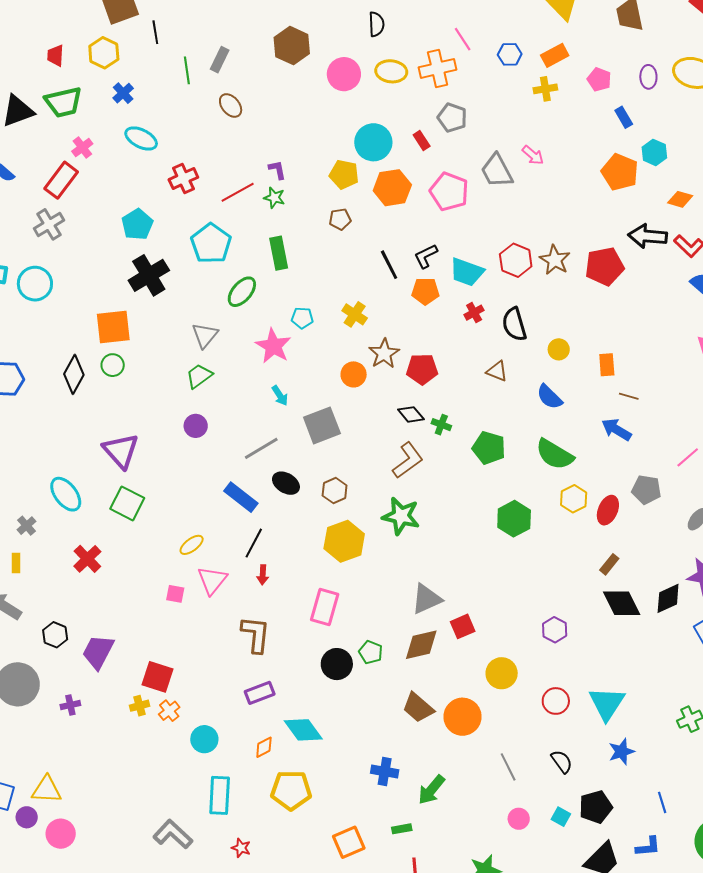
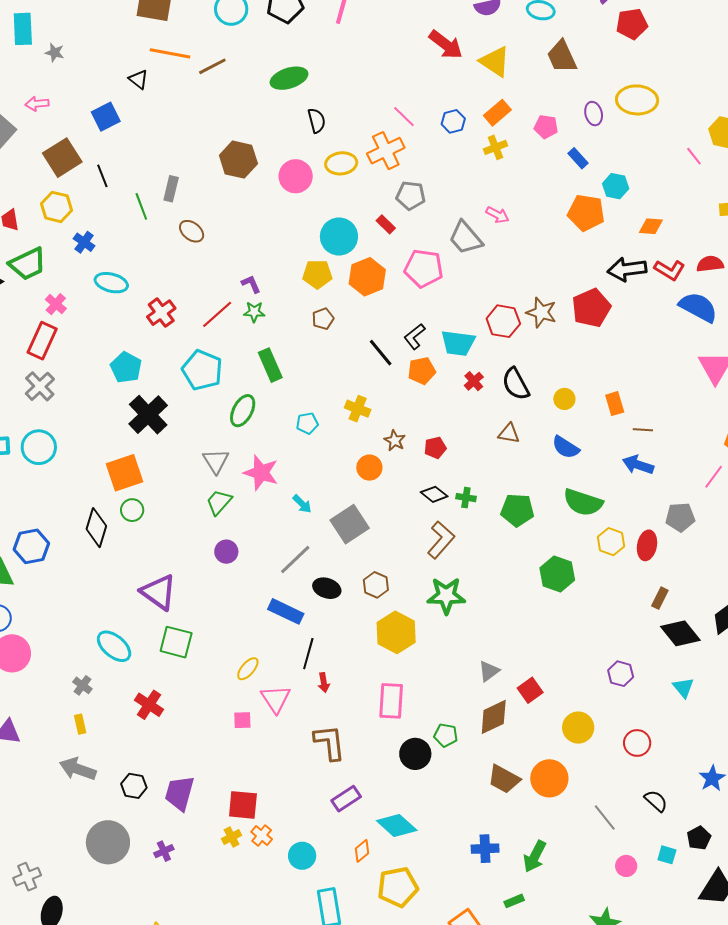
pink star: (273, 346) -> (261, 473), moved
brown star: (384, 354) -> (395, 440), size x0.7
red pentagon: (422, 369) -> (435, 448), size x0.7
gray triangle: (426, 599) -> (489, 671), size x0.7
cyan triangle: (607, 703) -> (683, 688), moved, size x0.6
black pentagon: (596, 807) -> (699, 838), size x0.7

